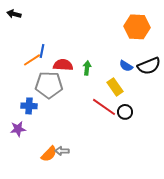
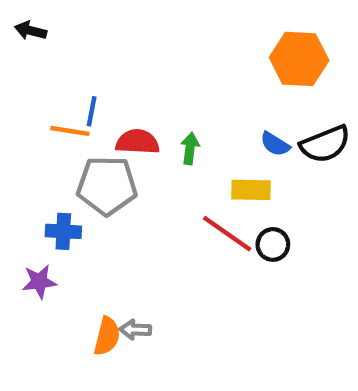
orange line: (32, 60) -> (70, 131), turned 42
yellow rectangle: (115, 87) -> (251, 190), turned -54
orange semicircle: (49, 154) -> (107, 336), turned -30

